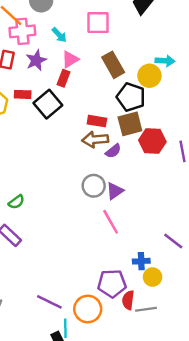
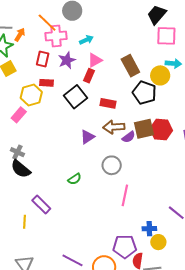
pink square: (98, 23) -> (166, 36), moved
cyan arrow: (59, 35) -> (86, 40), turned -72
red rectangle: (23, 94) -> (46, 83), moved
red rectangle: (97, 121) -> (108, 103), moved
brown square: (130, 124) -> (144, 129), moved
purple triangle: (115, 191) -> (87, 137), moved
green semicircle: (16, 202) -> (75, 179), moved
pink line: (111, 222) -> (125, 195), turned 40

